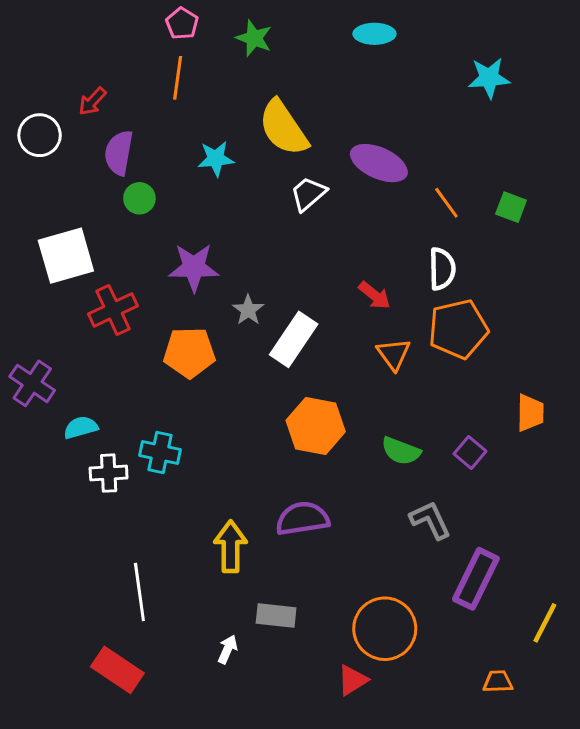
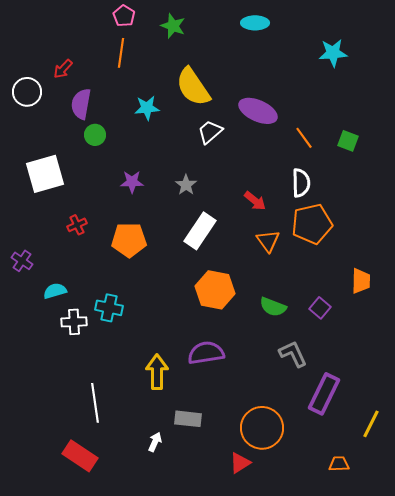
purple star: (194, 267) -> (132, 182), size x0.7
red cross: (113, 310) -> (77, 225), moved, size x0.6
gray star: (248, 310) -> (186, 185), moved
purple cross: (32, 383) -> (22, 261), size x0.7

